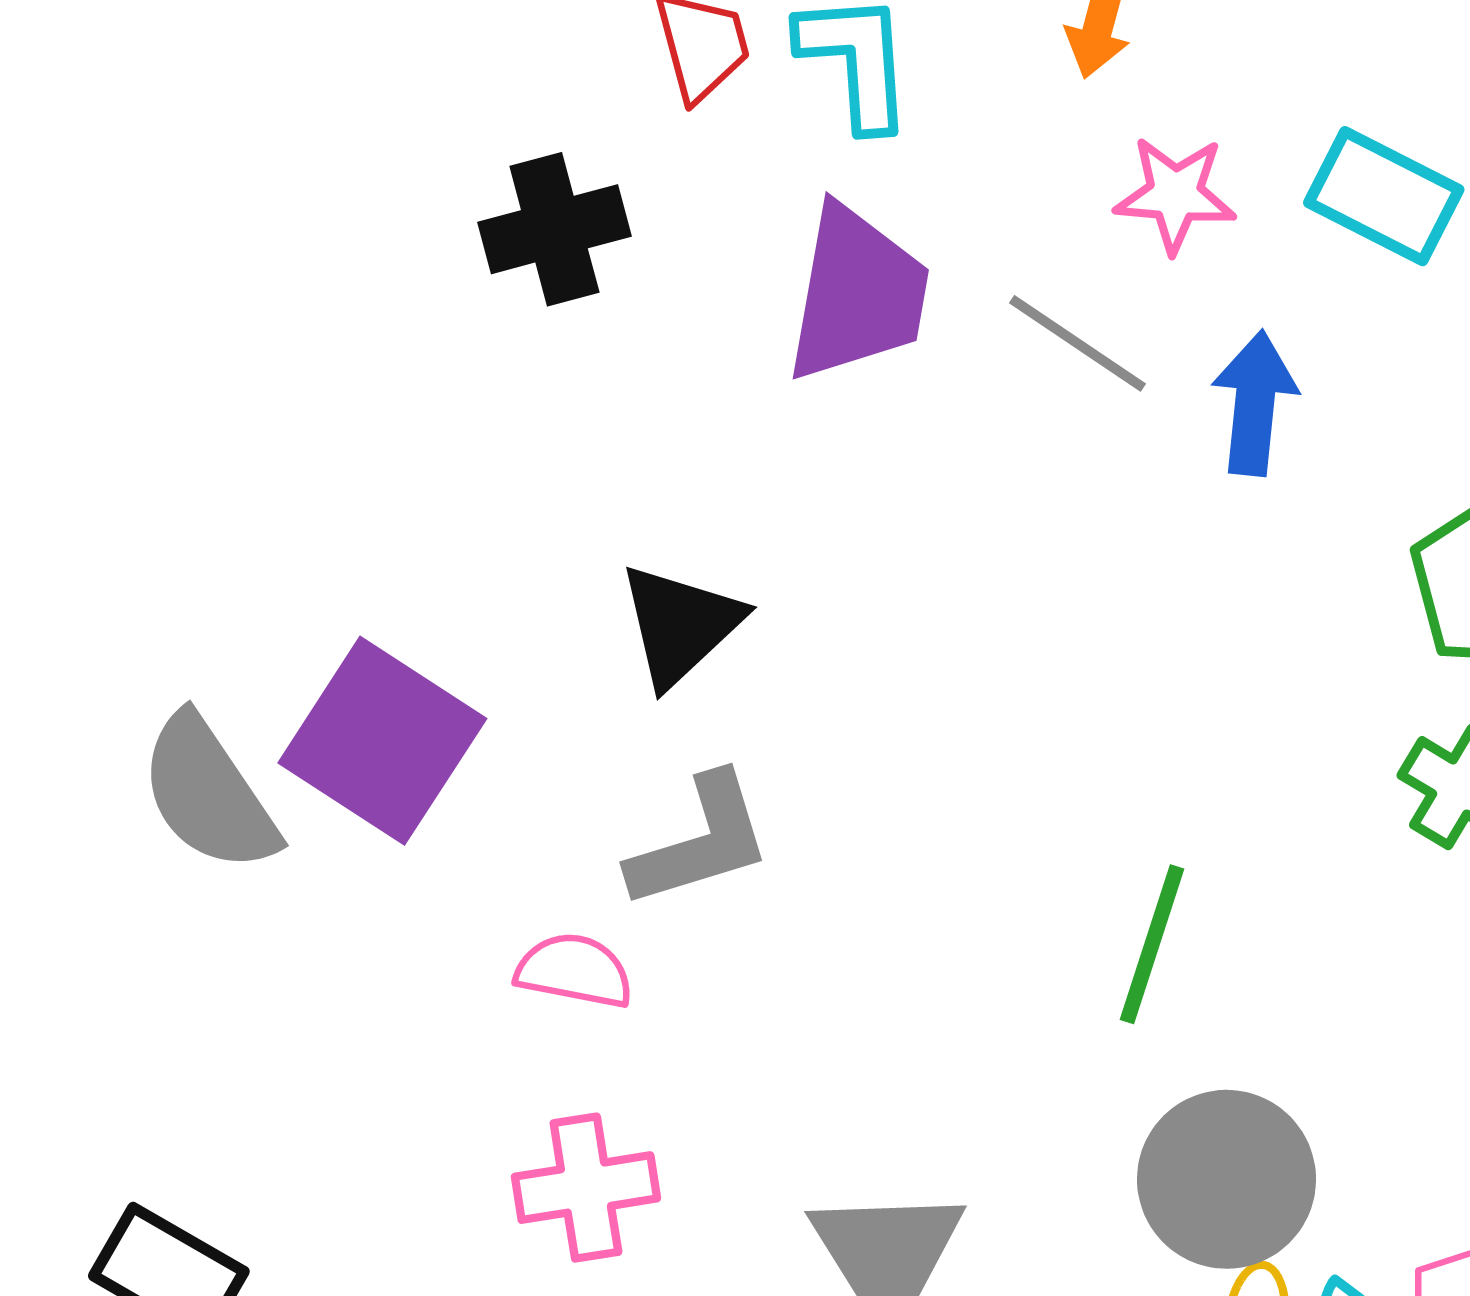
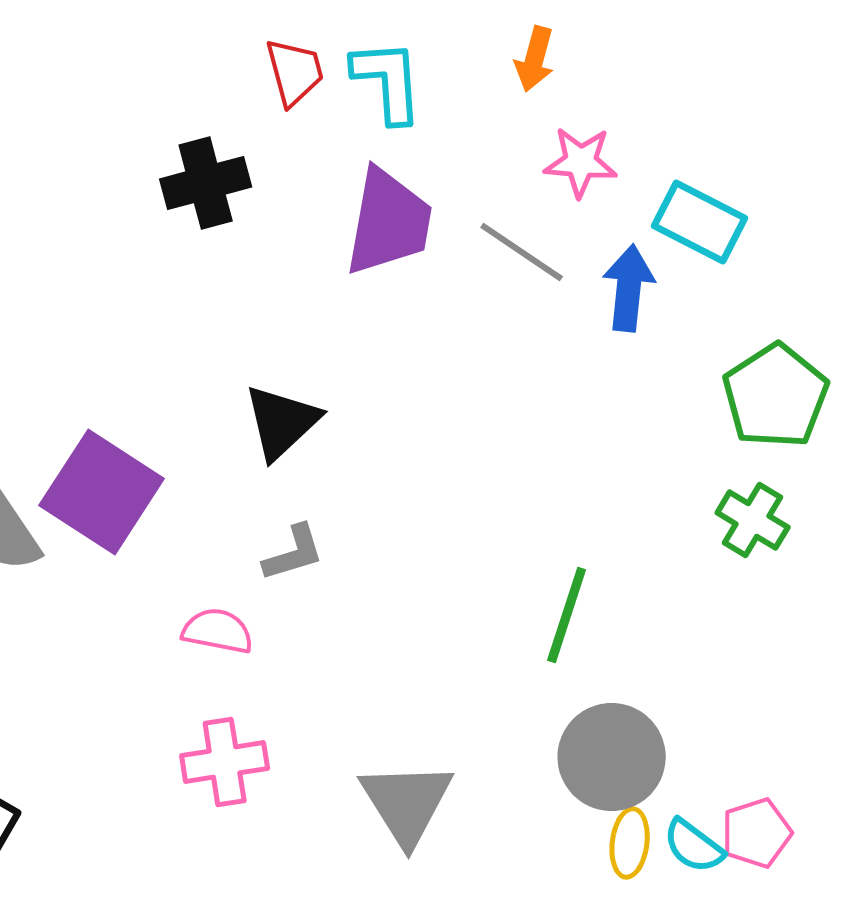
cyan rectangle: (1384, 196) -> (700, 222), moved
gray L-shape: (700, 842) -> (294, 553), size x0.7

